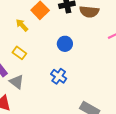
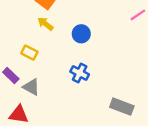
yellow arrow: (22, 25) -> (45, 24), moved

